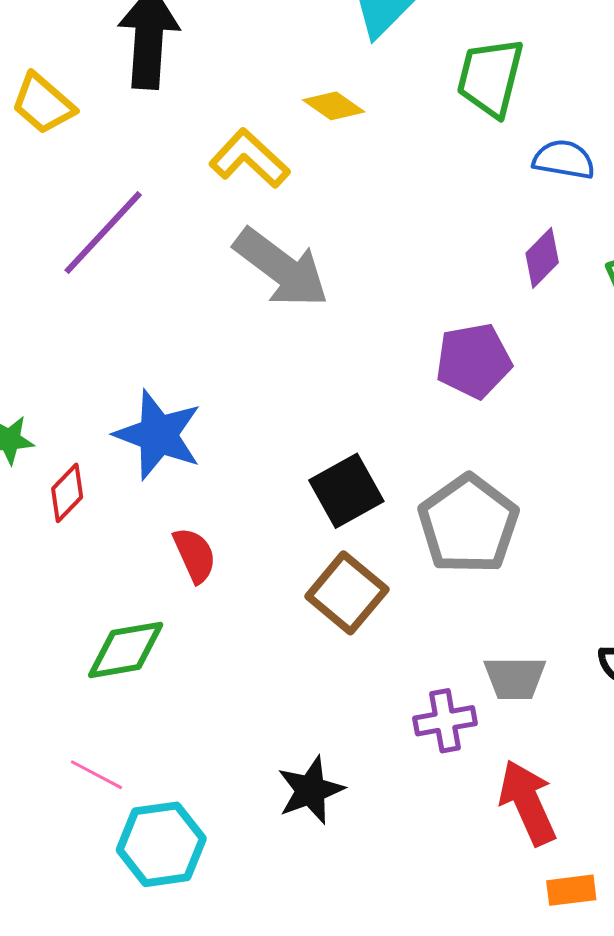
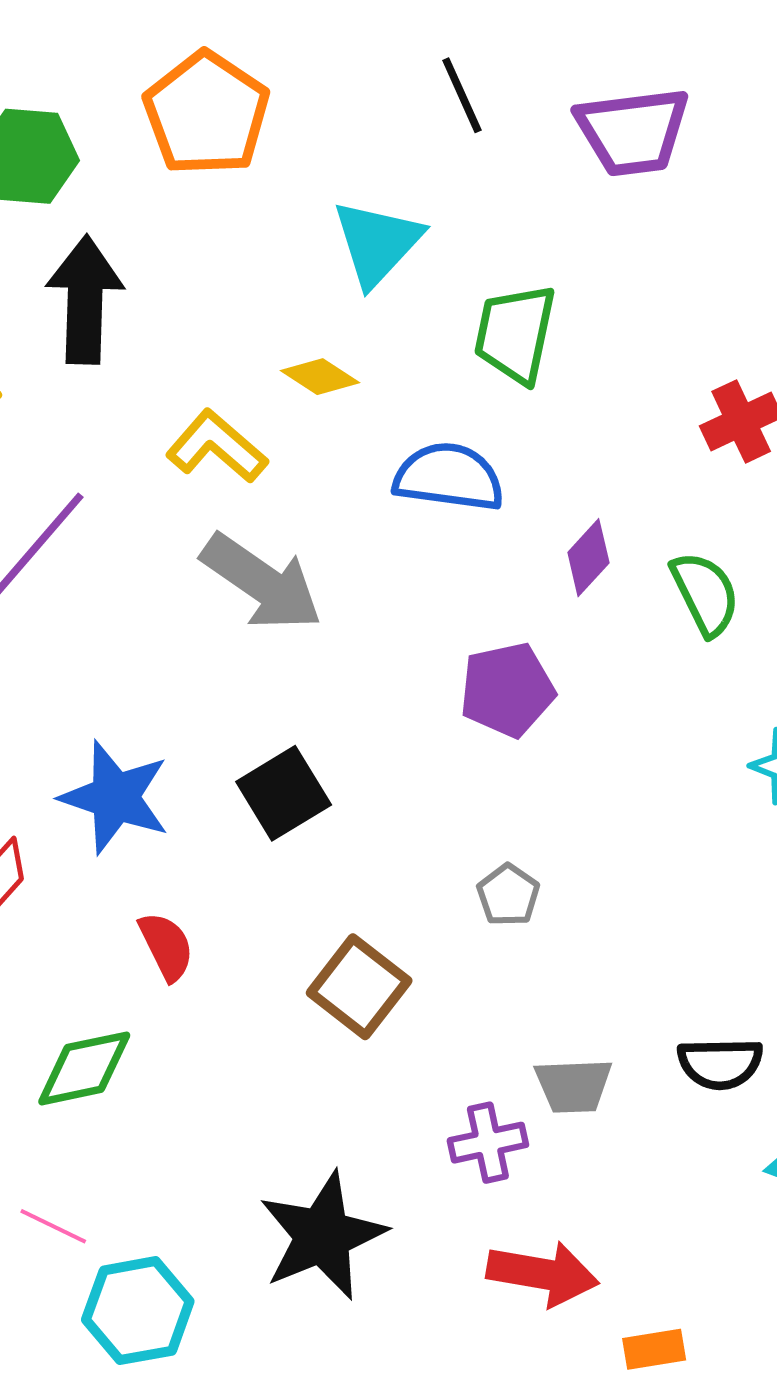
blue semicircle: (564, 160) -> (449, 477), moved, size x1.4
black square: (346, 491) -> (284, 793), moved
gray pentagon: (468, 524) -> (508, 895), size x0.5
black star: (311, 790) -> (323, 1236), size x1.5
red arrow: (528, 802) -> (543, 1274), moved, turned 126

